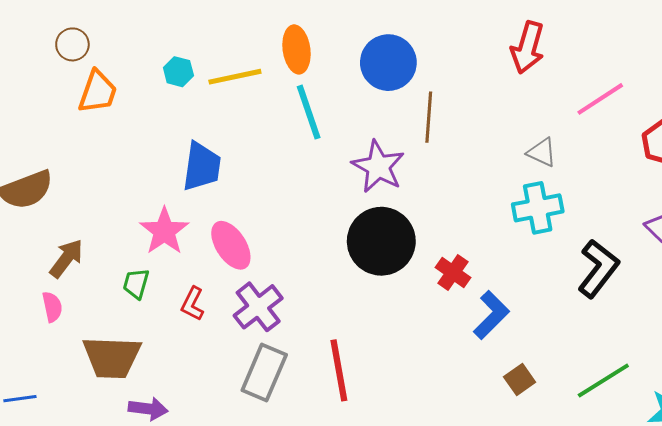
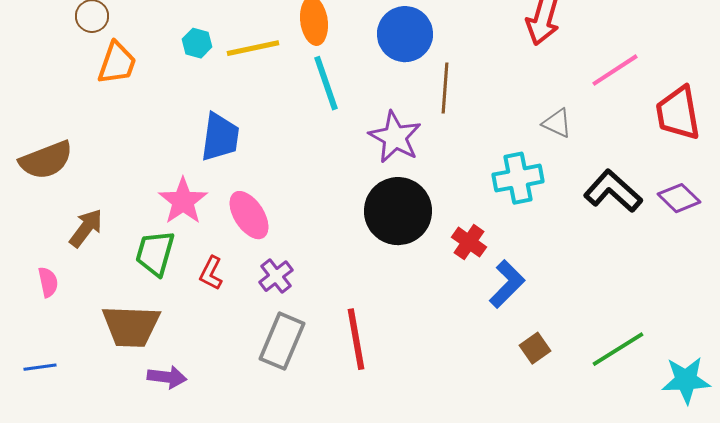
cyan cross: (538, 208) -> (518, 178), moved
black L-shape: (598, 268) -> (613, 191), moved, turned -86
green trapezoid: (136, 284) -> (155, 253), size x1.5
pink semicircle: (52, 307) -> (48, 282), moved
purple cross: (258, 307) -> (276, 276), size x0.7

